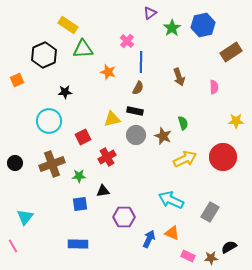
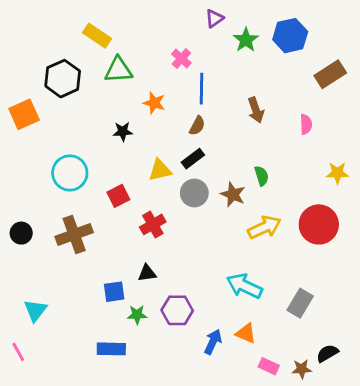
orange square: (17, 80) -> (24, 114), size x1.5
black star: (65, 92) -> (123, 131), moved
black rectangle: (135, 111) -> (193, 159), turned -49
green star: (79, 176) -> (137, 315), moved

